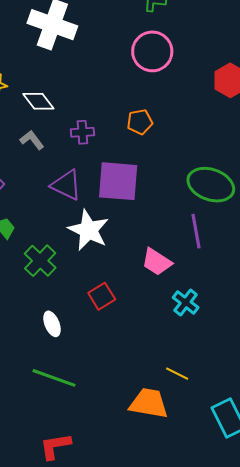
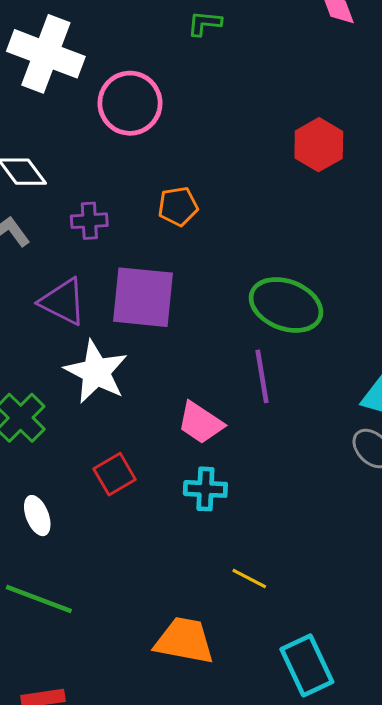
pink circle: (152, 51) -> (130, 103), moved
cyan cross: (186, 302) -> (205, 489), moved, turned -36
yellow line: (177, 374) -> (249, 579), moved

